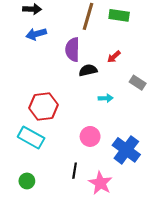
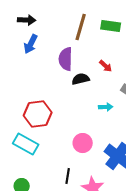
blue arrow: (36, 34) -> (31, 44), turned -48
red arrow: (114, 57) -> (106, 66), turned -96
cyan arrow: (106, 98) -> (106, 107), moved

